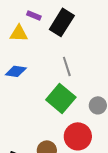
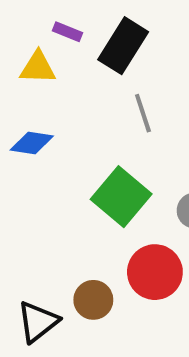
gray line: (67, 66) -> (143, 113), moved

